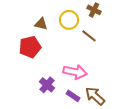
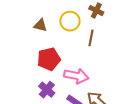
brown line: (89, 36) -> (91, 38), turned 63
red pentagon: (30, 47) -> (49, 59), moved

